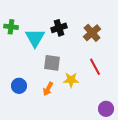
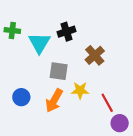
brown cross: (92, 33) -> (95, 55), moved
red line: (95, 67) -> (107, 103), moved
orange arrow: (48, 89) -> (54, 101), size x1.5

